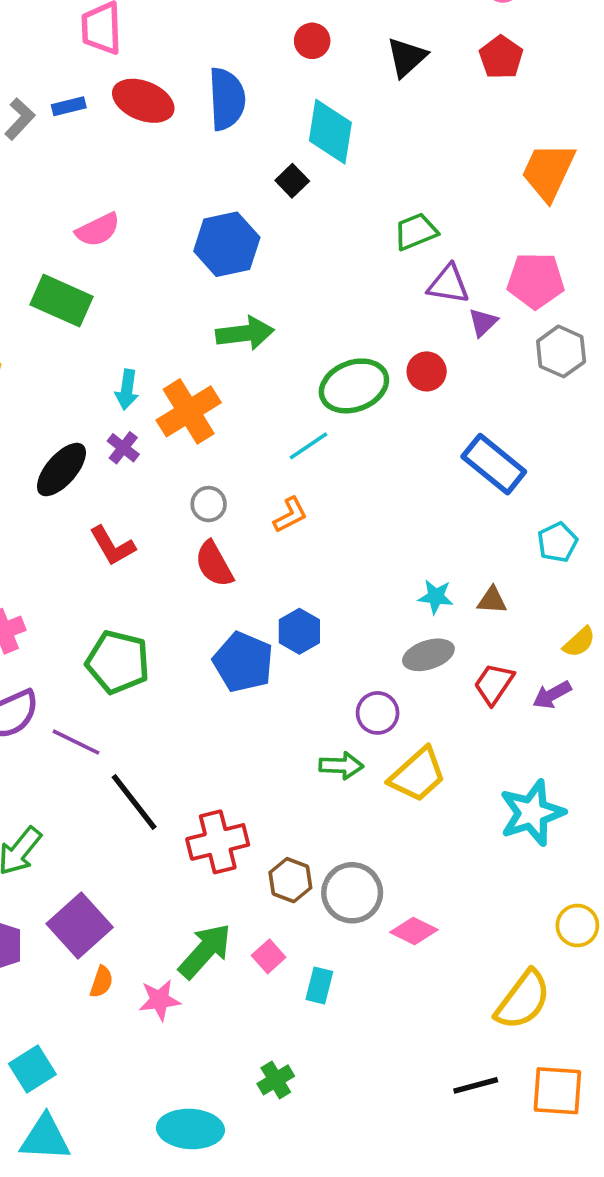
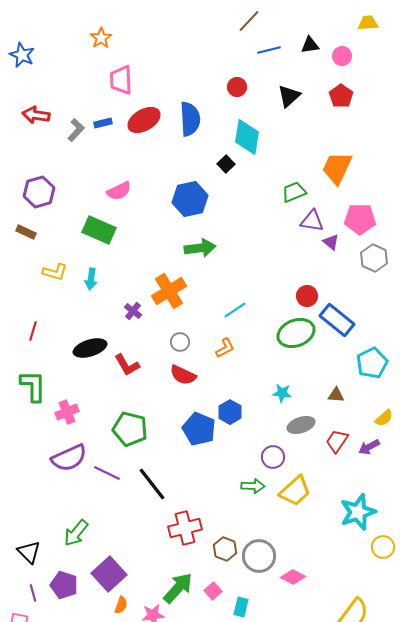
red ellipse: (143, 101) -> (144, 120), turned -52
orange trapezoid: (548, 172) -> (337, 168), moved
purple triangle: (483, 322) -> (331, 242), turned -36
red circle: (427, 371) -> (307, 296), moved
green ellipse: (354, 386) -> (296, 333), moved
cyan arrow: (127, 390) -> (91, 279), moved
black ellipse: (61, 470) -> (90, 348), moved, turned 32
cyan pentagon: (557, 542) -> (372, 363), size x1.4
red semicircle: (214, 564) -> (183, 375), turned -36
cyan star: (436, 597) -> (282, 393), moved
black line: (134, 802) -> (152, 484), moved
yellow circle: (577, 925) -> (383, 547), moved

